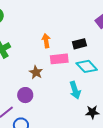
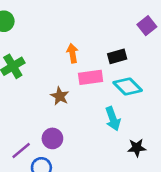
purple circle: (25, 95) -> (52, 138), moved

